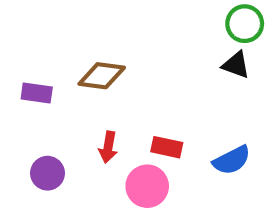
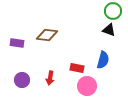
red arrow: (108, 147) -> (50, 78), moved
blue semicircle: (232, 160) -> (103, 60), moved, turned -48
pink circle: (147, 186) -> (87, 86), moved

